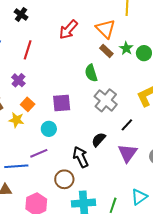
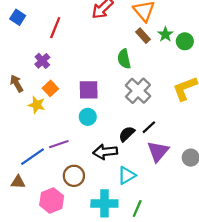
black line: (127, 125) -> (149, 127), moved
cyan circle: (49, 129) -> (88, 117), moved
black arrow: (81, 157) -> (105, 152), turned -75
blue line: (16, 166) -> (33, 157), turned -35
brown circle: (64, 179) -> (74, 176), moved
cyan triangle: (139, 197) -> (127, 175), moved

